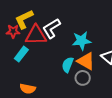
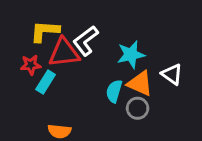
yellow L-shape: (24, 19) -> (45, 31), turned 35
red star: (13, 31) -> (31, 65), moved

